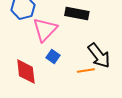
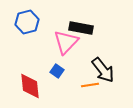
pink triangle: (45, 30) -> (66, 42), moved

